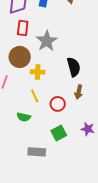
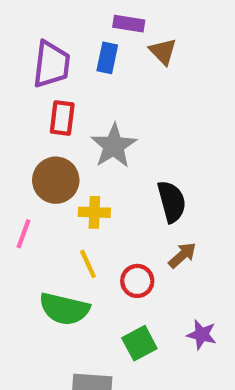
brown arrow: (79, 92) -> (182, 255), turned -144
green semicircle: (24, 117) -> (64, 309), size x1.6

